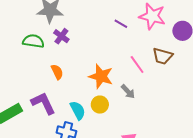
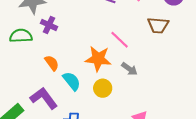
pink line: (137, 65) -> (120, 40), moved
cyan semicircle: (78, 110) -> (72, 81), moved

